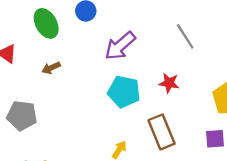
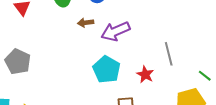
gray line: (185, 36) -> (169, 54), moved
brown arrow: (51, 68) -> (86, 23), moved

